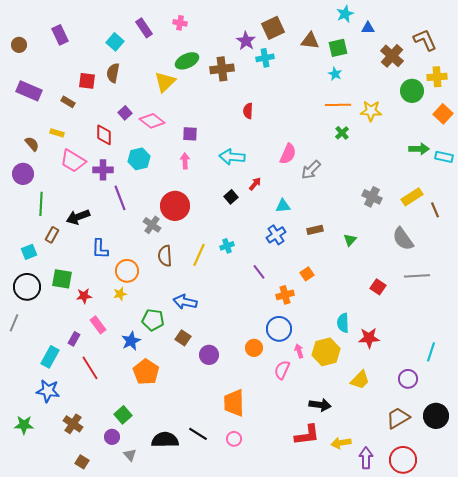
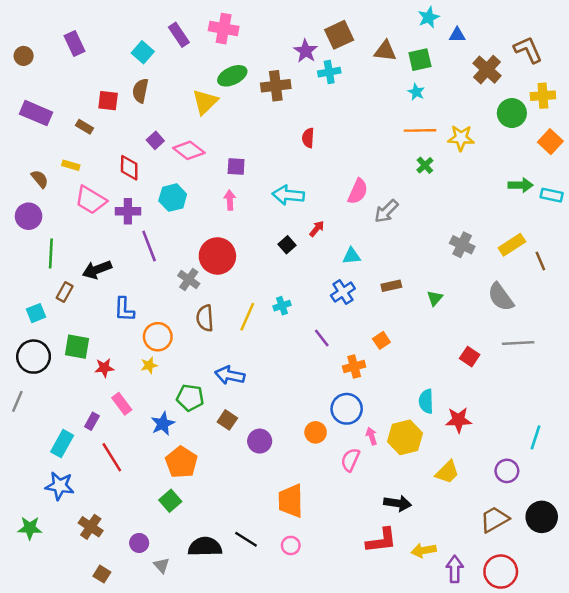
pink cross: (180, 23) -> (224, 29), size x1.6
green square: (123, 415) -> (170, 501), moved

